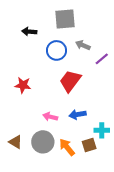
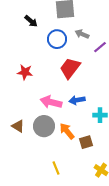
black arrow: (29, 32) -> (31, 21), turned -144
pink arrow: (50, 117) -> (51, 102), size x1.5
brown square: (89, 145) -> (86, 142), moved

